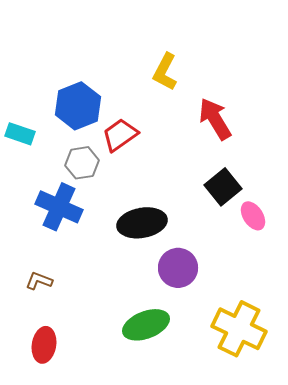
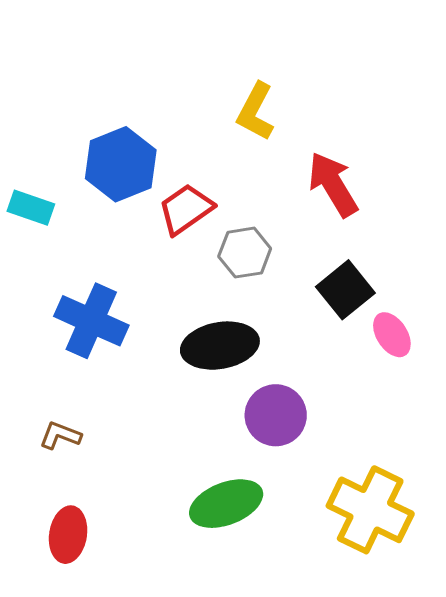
gray hexagon: (82, 163) -> (245, 253), moved

